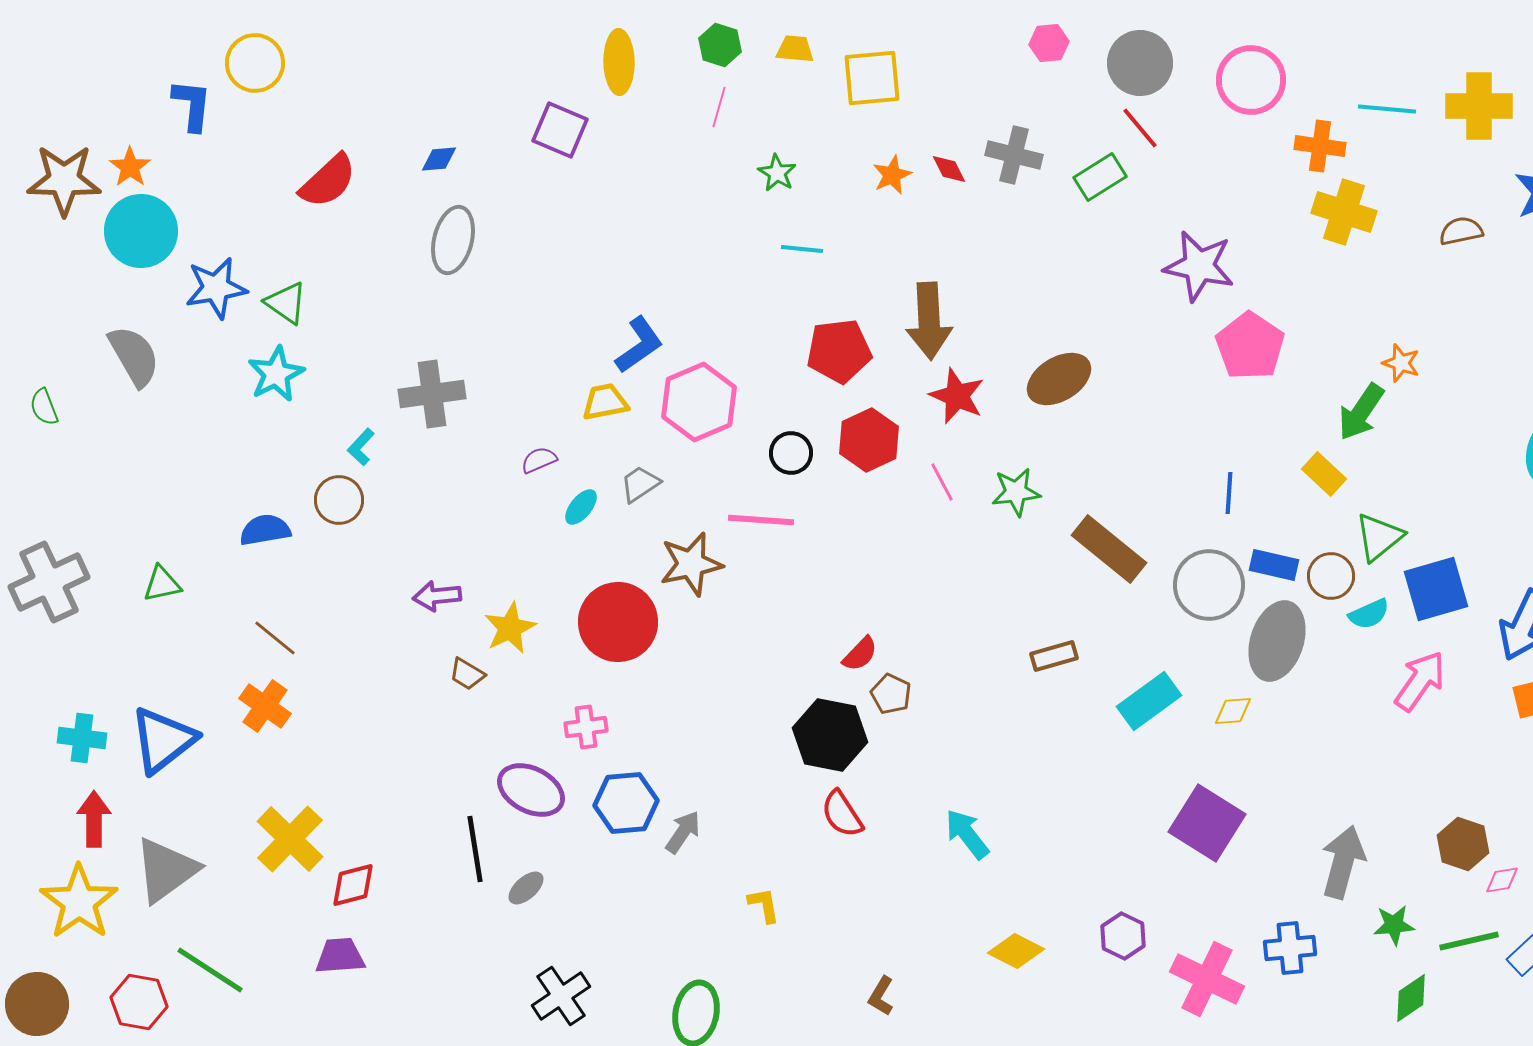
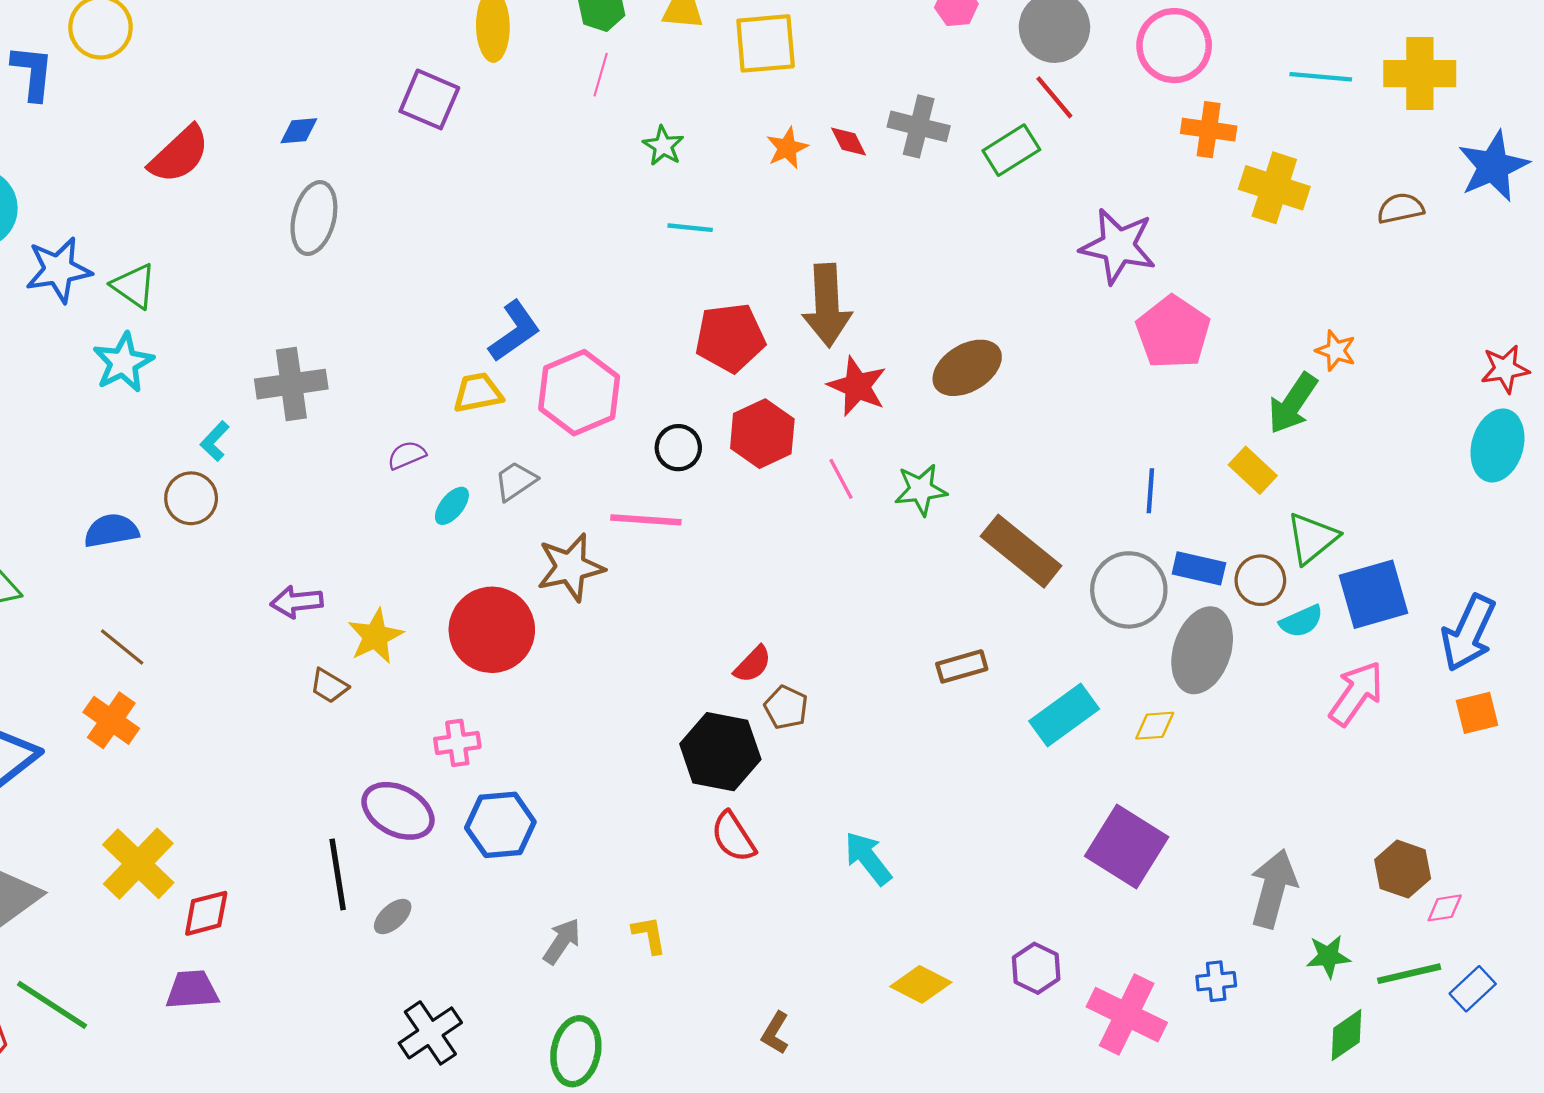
orange cross: (1320, 146) -> (1209, 130), moved
gray arrow: (683, 832) -> (562, 941), moved
blue cross: (1290, 948) -> (1216, 981), size x0.7

